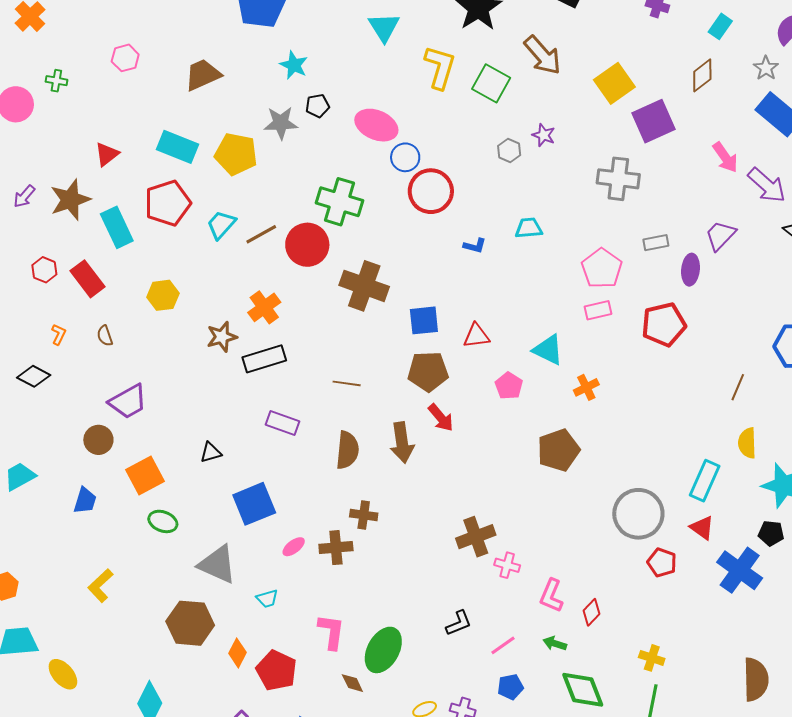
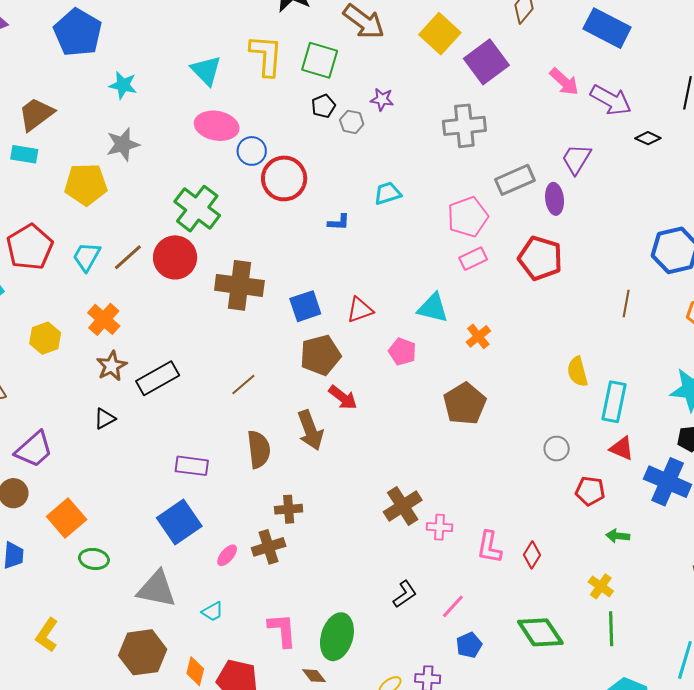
cyan triangle: (384, 27) -> (206, 70), moved
black pentagon: (317, 106) -> (323, 106), moved
cyan rectangle: (177, 147) -> (24, 154), moved, size x0.7
green cross: (339, 202) -> (197, 209), turned 33
gray rectangle: (656, 243) -> (515, 180), size x1.5
pink pentagon: (602, 268) -> (468, 217), turned 30
orange cross: (264, 307) -> (104, 319), moved
red pentagon: (664, 324) -> (540, 258), turned -30
brown line: (347, 383) -> (243, 384), turned -36
purple rectangle: (283, 423) -> (192, 466), moved
yellow semicircle: (747, 443) -> (577, 372), moved
black triangle: (211, 452) -> (105, 419), moved
gray circle: (638, 514) -> (557, 449), size x0.5
green arrow: (555, 644) -> (618, 536), moved
yellow cross: (652, 658) -> (601, 586), turned 30

